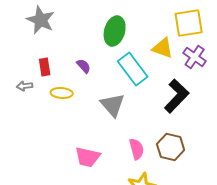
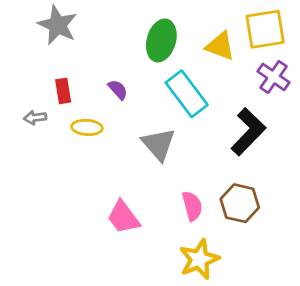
yellow triangle: (163, 48) -> (220, 46), moved
pink trapezoid: (88, 157) -> (123, 217), turned 40

